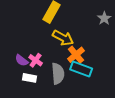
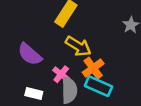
purple semicircle: (22, 60) -> (30, 54), moved, size x1.5
pink cross: (36, 60) -> (61, 74), moved

